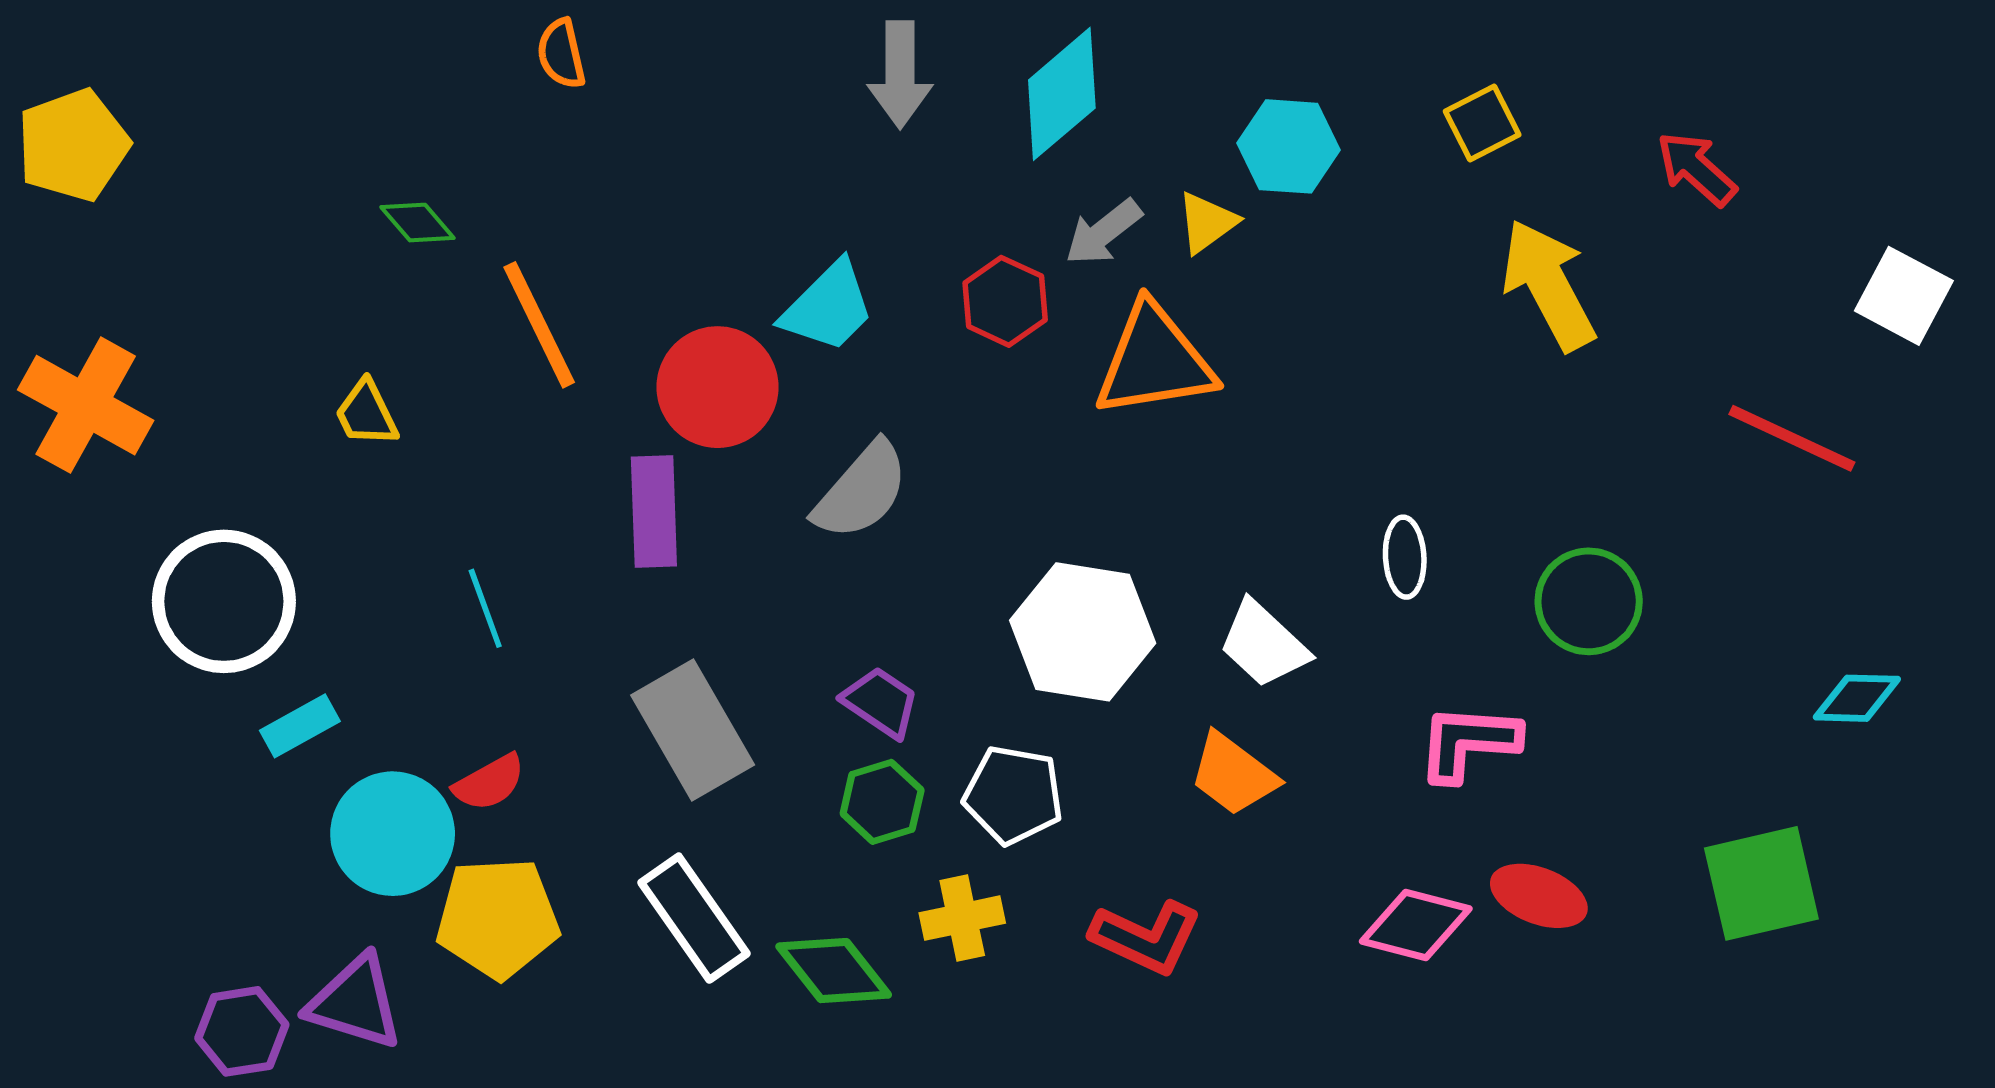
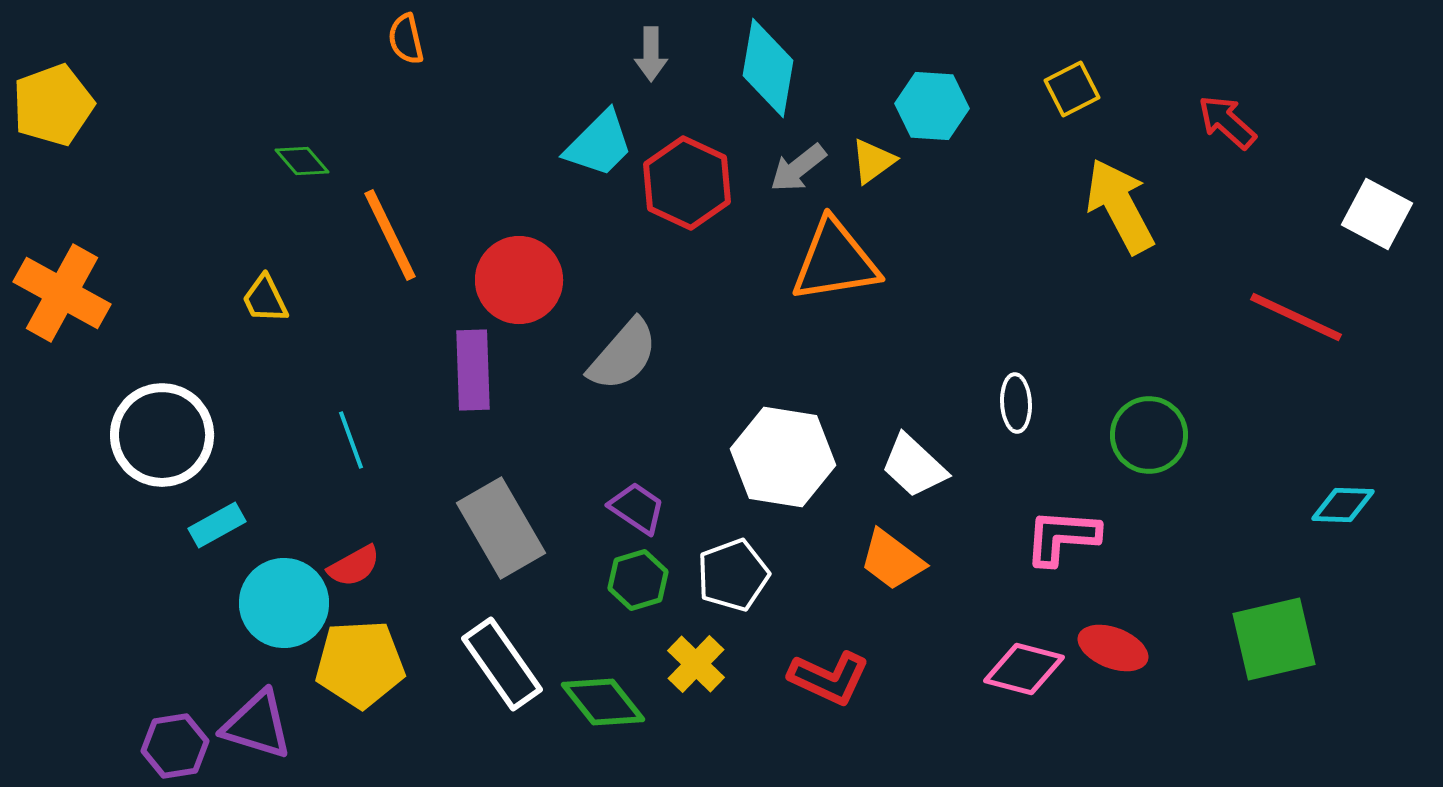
gray arrow: (900, 75) -> (651, 54), size x0.7
cyan diamond: (1062, 94) -> (768, 68), turned -40
red hexagon: (1005, 301) -> (687, 183), moved, size x1.4
cyan trapezoid: (828, 307) -> (599, 144), moved
white pentagon: (1013, 795) -> (733, 575), turned -30
yellow cross: (962, 918) -> (696, 664), turned -34

